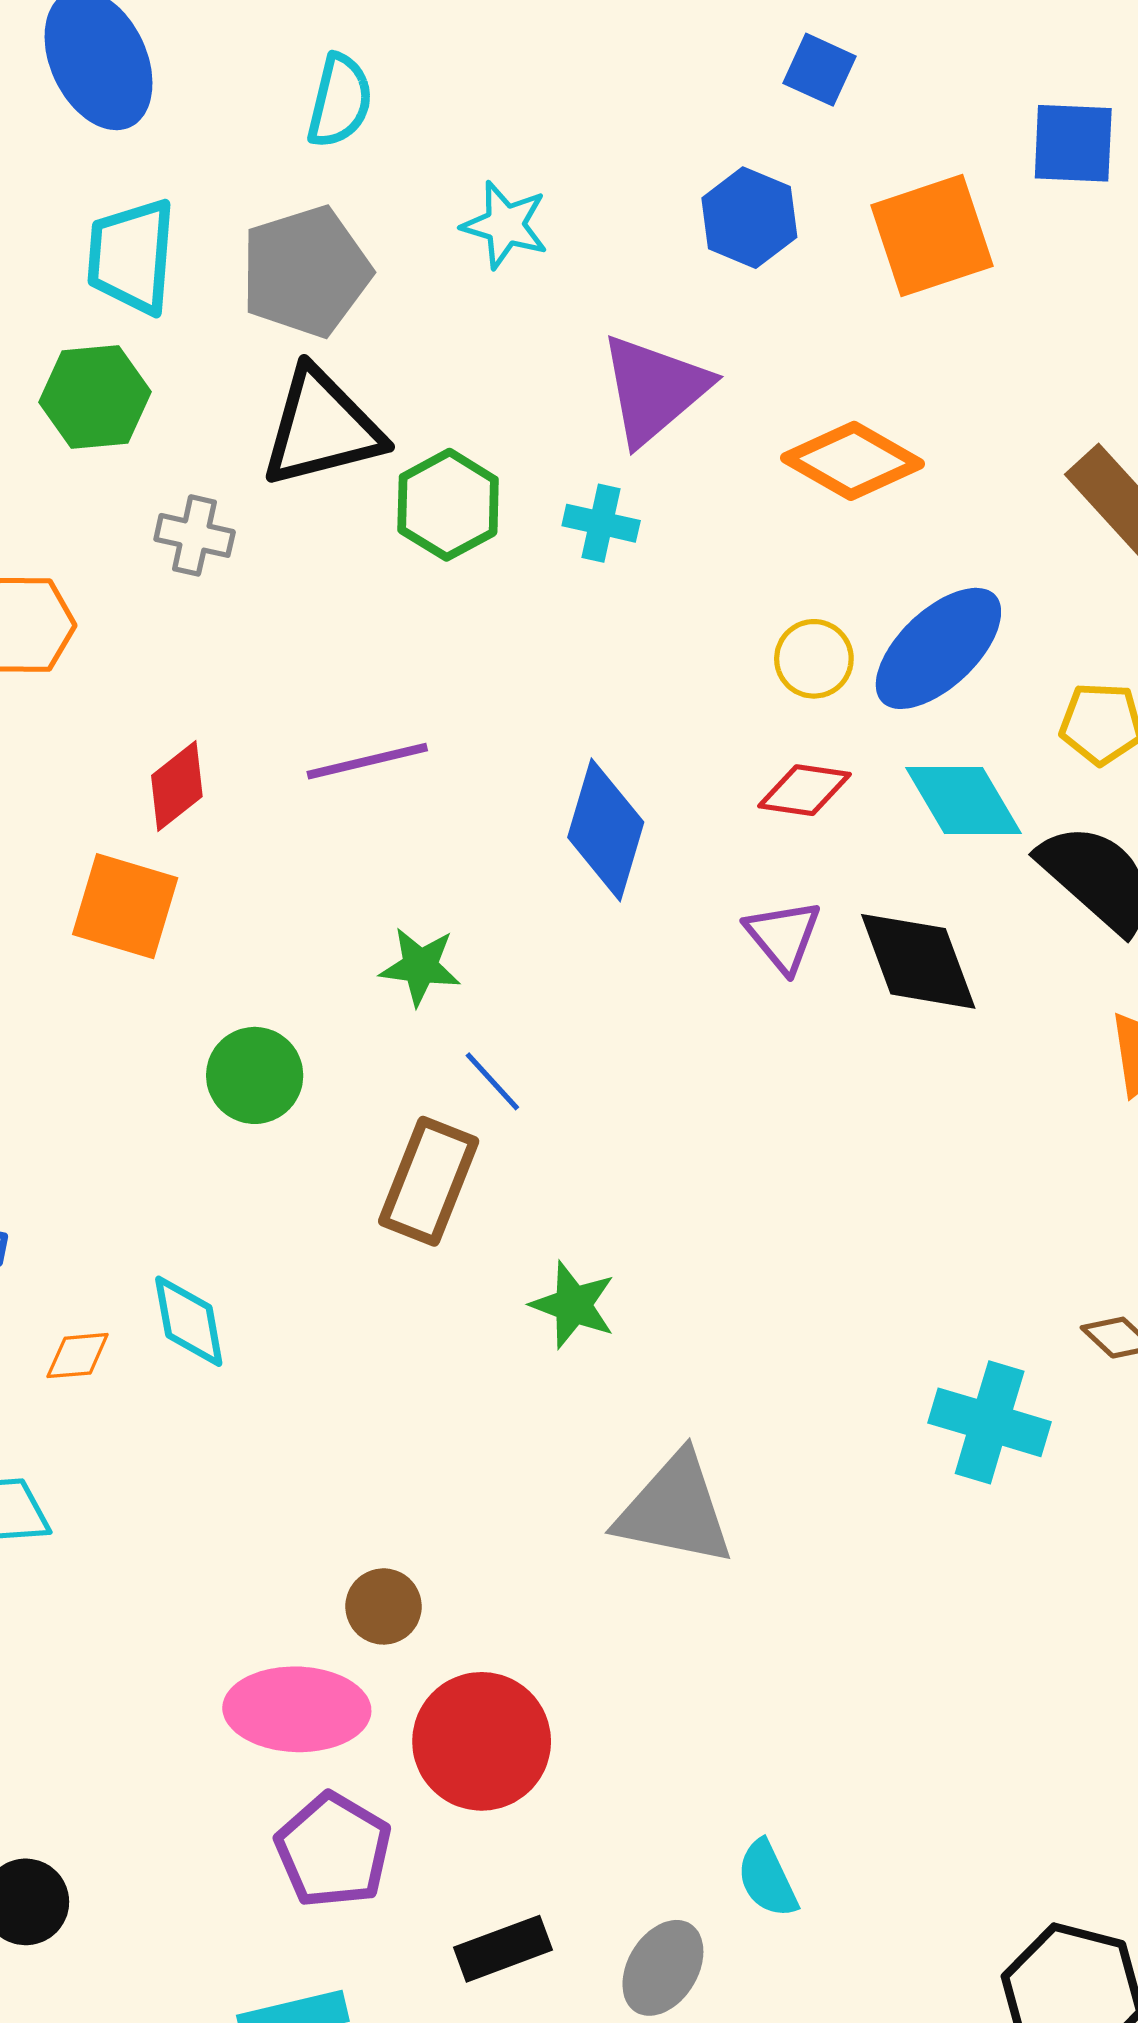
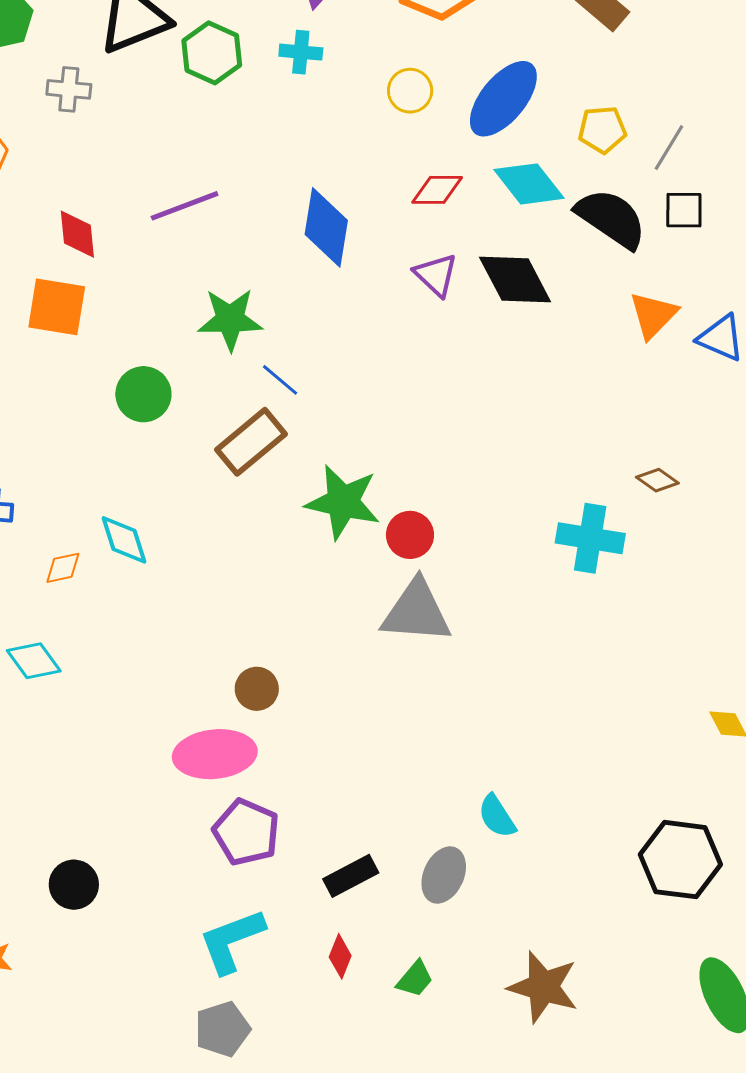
yellow circle: (814, 659) -> (410, 91), moved
red diamond: (177, 786) -> (77, 234), turned -50
green star: (420, 966) -> (230, 319), size x1.4
brown rectangle: (429, 1181) -> (251, 442), turned 36
green star: (573, 1305) -> (343, 502), size x1.5
red circle: (482, 1741) -> (410, 535), moved, size x0.6

